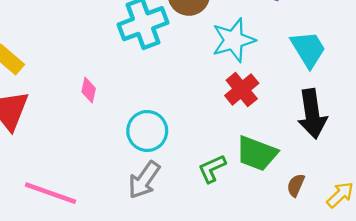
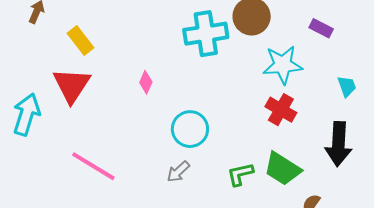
cyan trapezoid: (308, 49) -> (347, 86), size x0.6
red cross: (242, 89) -> (281, 110), turned -32
gray arrow: (144, 180) -> (178, 172), size x0.7

